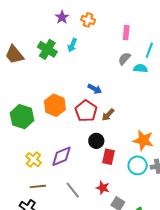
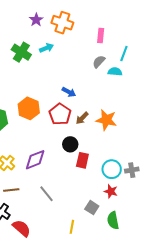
orange cross: (88, 20) -> (62, 23), size x1.5
cyan arrow: (72, 45) -> (46, 48), turned -136
orange star: (143, 140) -> (106, 120), moved
red star: (103, 188) -> (111, 191), moved

